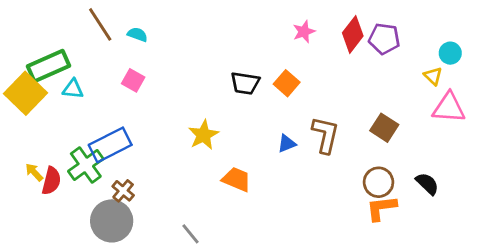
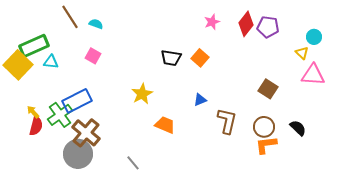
brown L-shape: (325, 135) -> (227, 121), moved
yellow arrow: (34, 172) -> (33, 112), moved
brown cross: (123, 191) -> (86, 133), size x1.8

